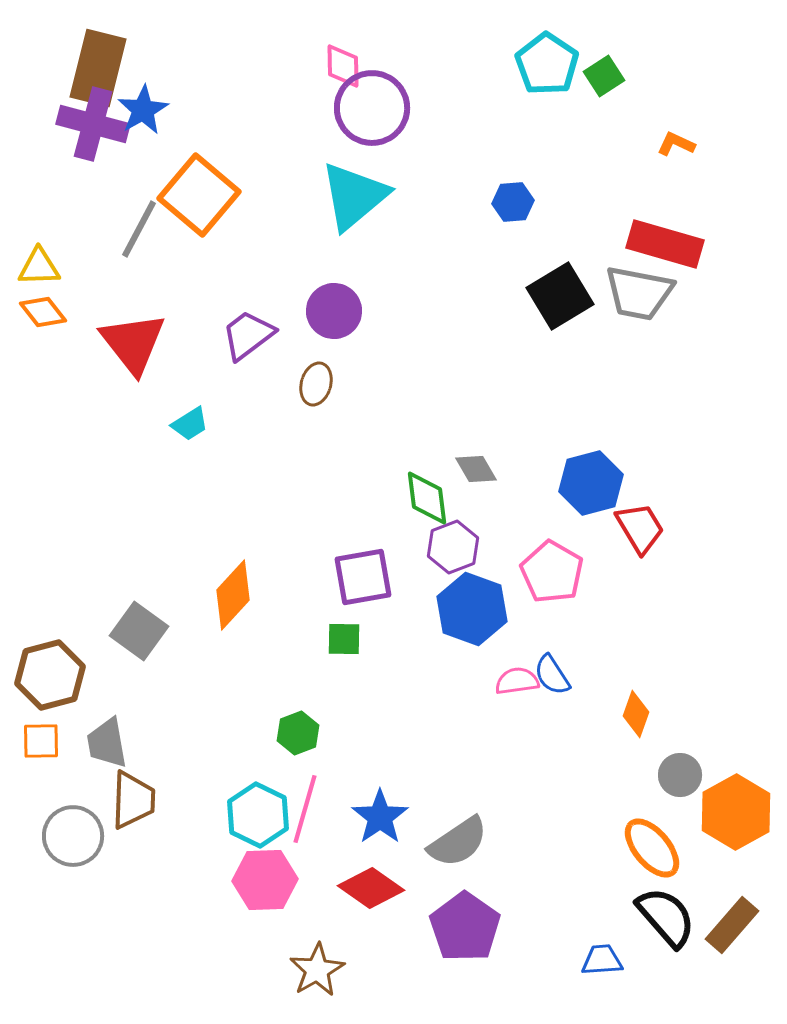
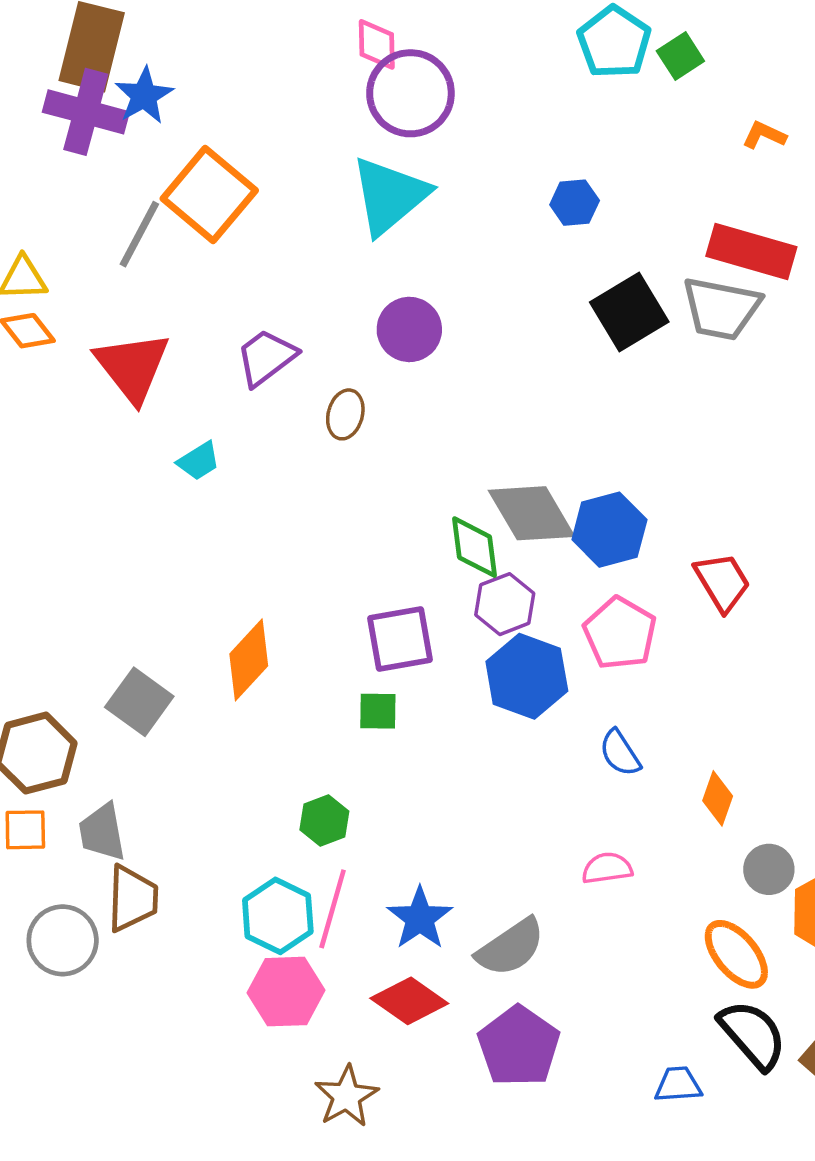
purple circle: (334, 311) -> (409, 329), moved
gray diamond: (476, 469) -> (532, 513), size x1.8
blue hexagon: (591, 483) -> (609, 530), moved
pink semicircle: (517, 681) -> (607, 868), moved

